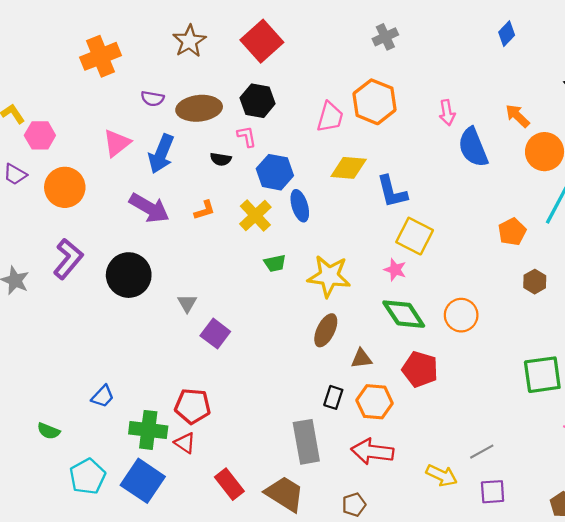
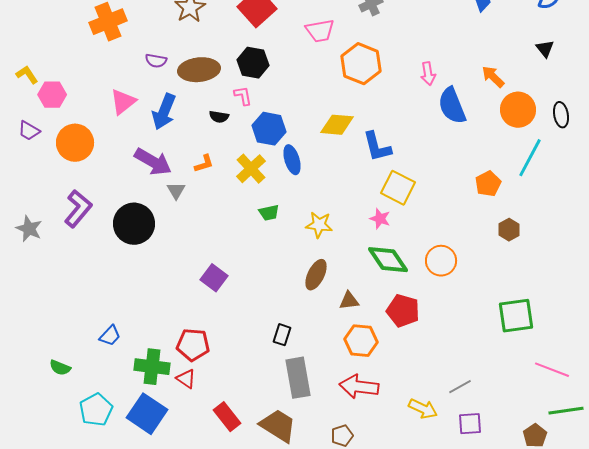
pink trapezoid: (330, 117) -> (320, 31), moved, turned 64
yellow star: (329, 276) -> (319, 225), size x0.7
gray triangle: (187, 303) -> (176, 191), moved
black rectangle: (333, 397) -> (282, 335), moved

